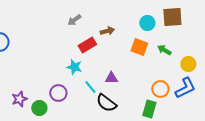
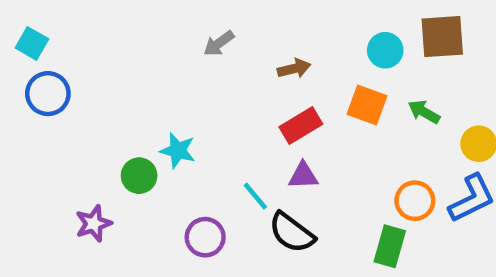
red rectangle: (87, 45) -> (301, 125), moved
cyan star: (74, 67) -> (178, 151), moved
purple circle: (58, 93) -> (205, 237), moved
green circle: (39, 108) -> (139, 176), moved

